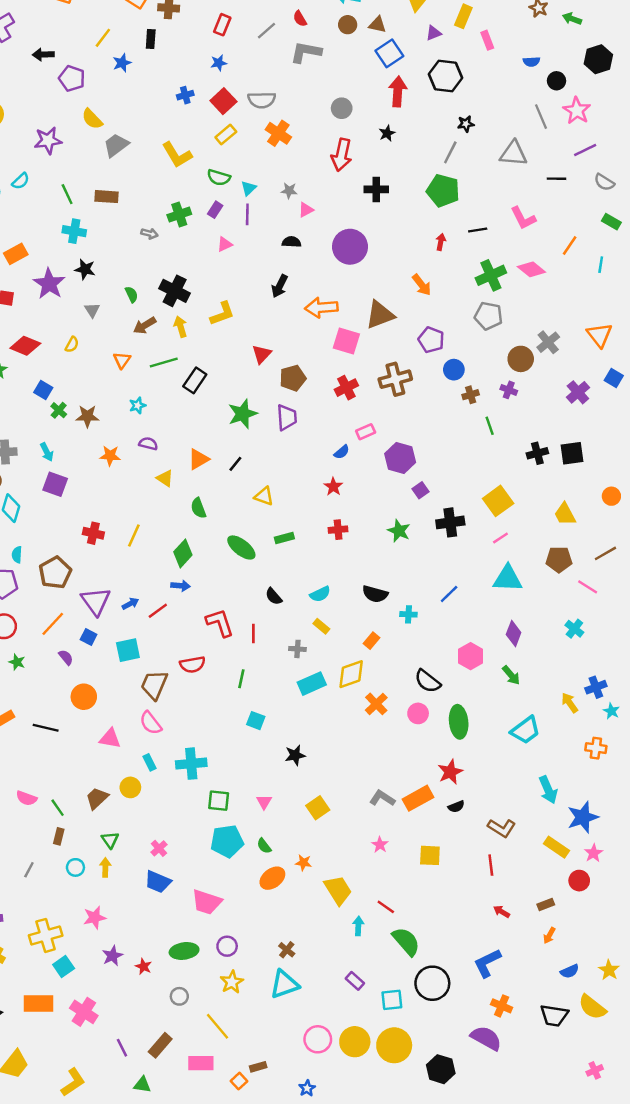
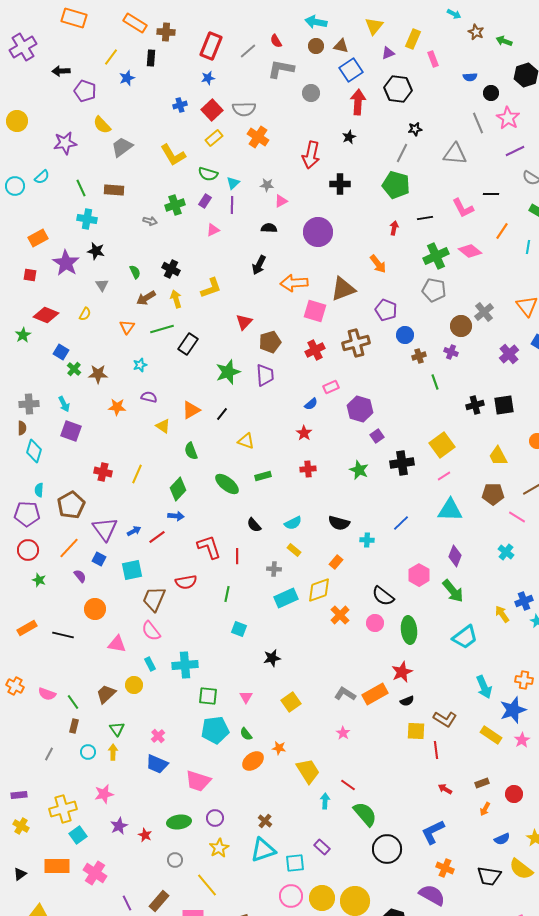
red rectangle: (222, 25) -> (211, 46), size x1.5
gray circle: (342, 108) -> (311, 93), moved
black line: (557, 179) -> (491, 194), moved
black cross: (175, 291) -> (171, 269), size x0.7
green arrow: (511, 675) -> (453, 591), size x1.4
orange cross: (596, 748) -> (524, 680), moved
yellow square: (430, 855) -> (416, 731), moved
red circle: (579, 881) -> (514, 794), moved
cyan square: (392, 1000) -> (295, 863), moved

